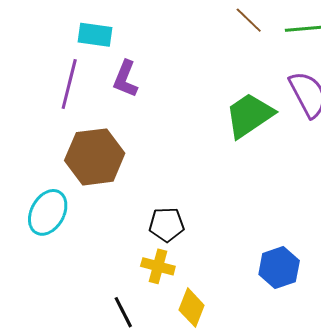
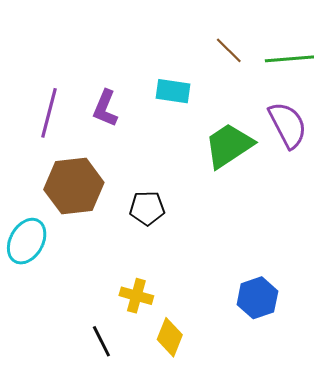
cyan rectangle: (95, 35) -> (173, 91), moved
black pentagon: (166, 225) -> (147, 208), moved

